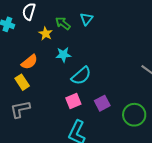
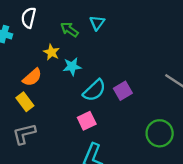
yellow star: (46, 34) -> (51, 52), moved
purple square: (102, 103) -> (123, 91), moved

